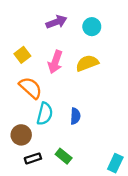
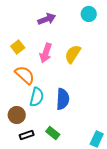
cyan circle: (92, 27) -> (89, 14), moved
yellow semicircle: (87, 63) -> (73, 54), turned -36
blue semicircle: (75, 116) -> (63, 99), size x1.5

